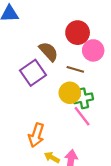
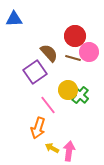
brown line: (75, 69) -> (73, 58), moved
green cross: (83, 98) -> (80, 95), turned -36
pink line: (82, 116) -> (48, 105), moved

